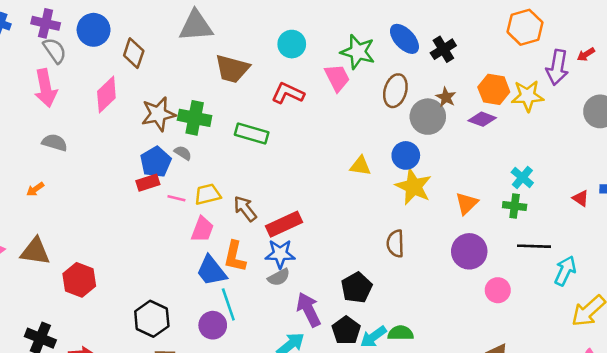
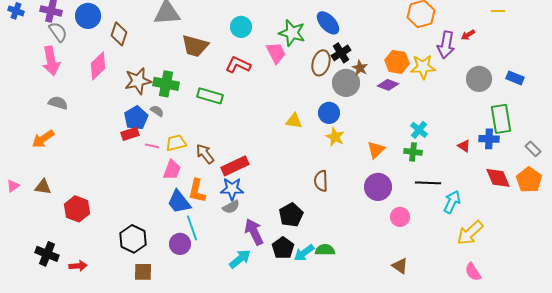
black cross: (443, 49) -> (341, 53), moved
yellow star: (414, 187) -> (335, 137), size x0.7
orange arrow: (35, 189) -> (43, 139), size x1.6
brown triangle: (35, 251) -> (43, 187), size x0.7

